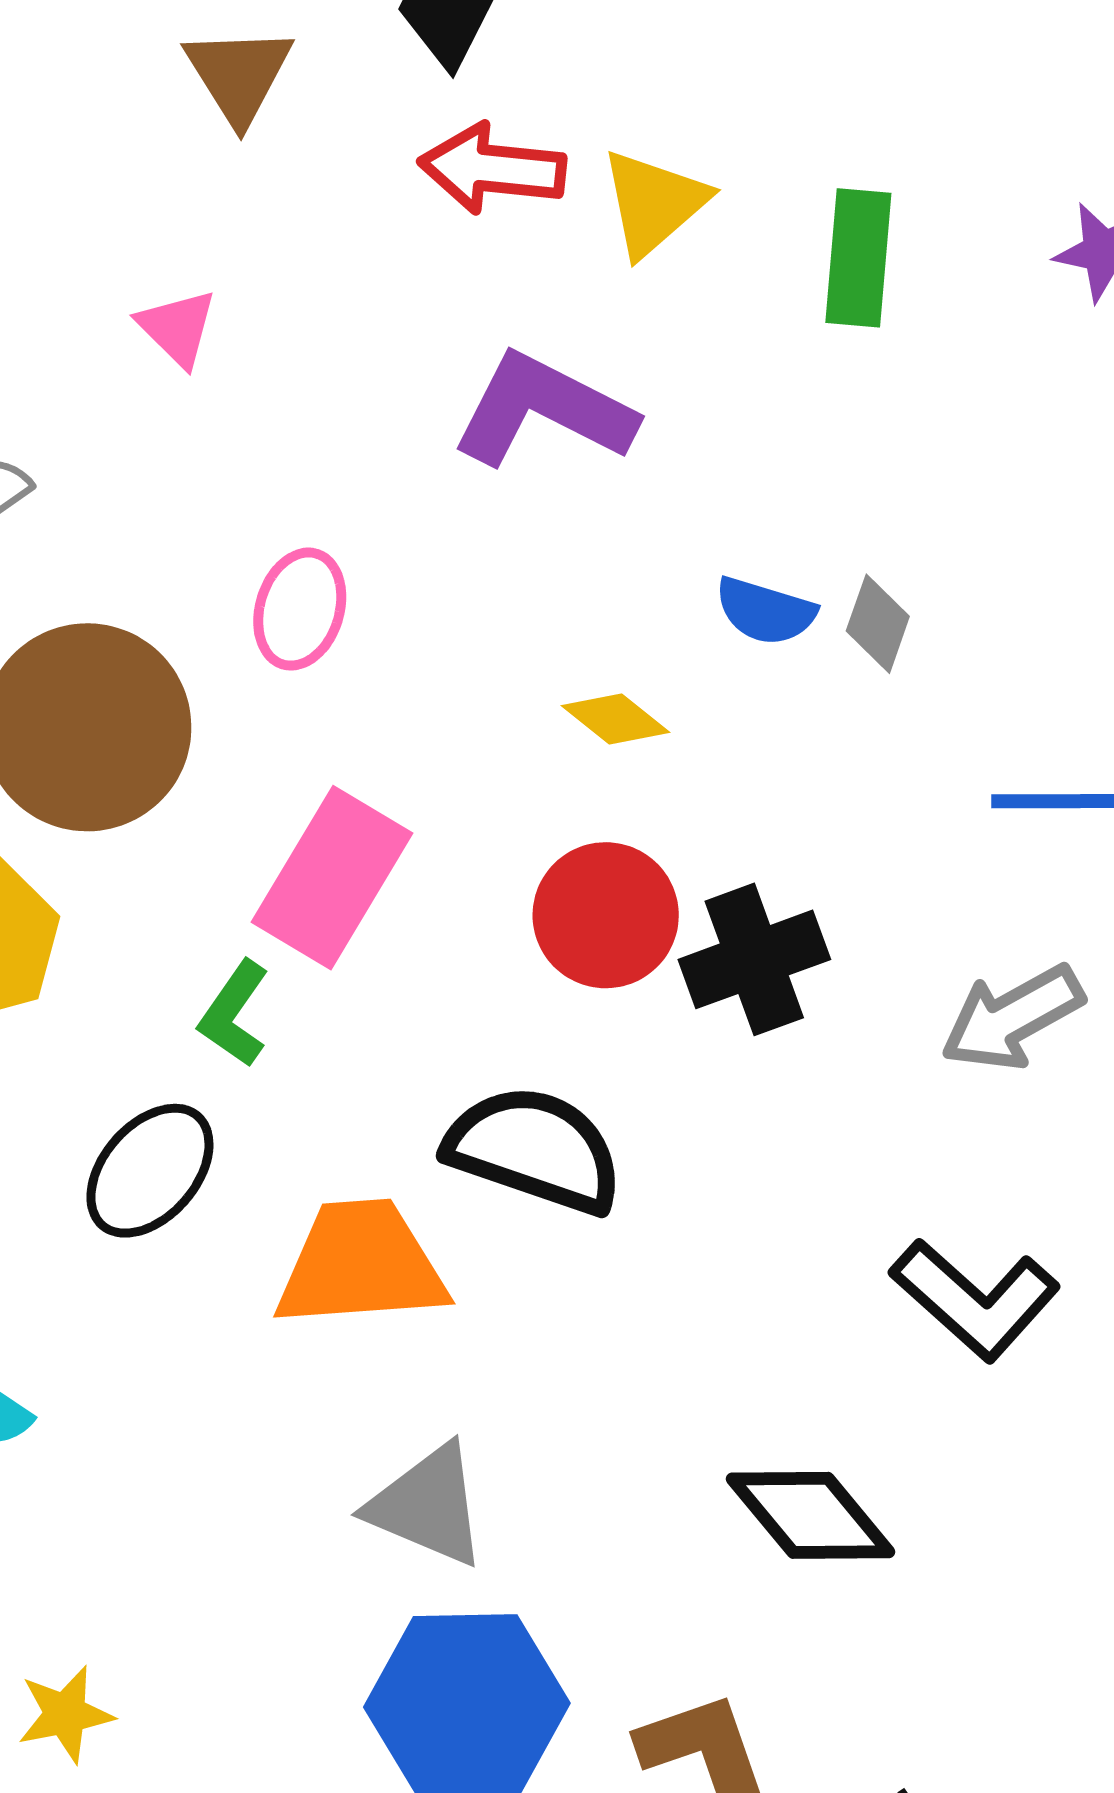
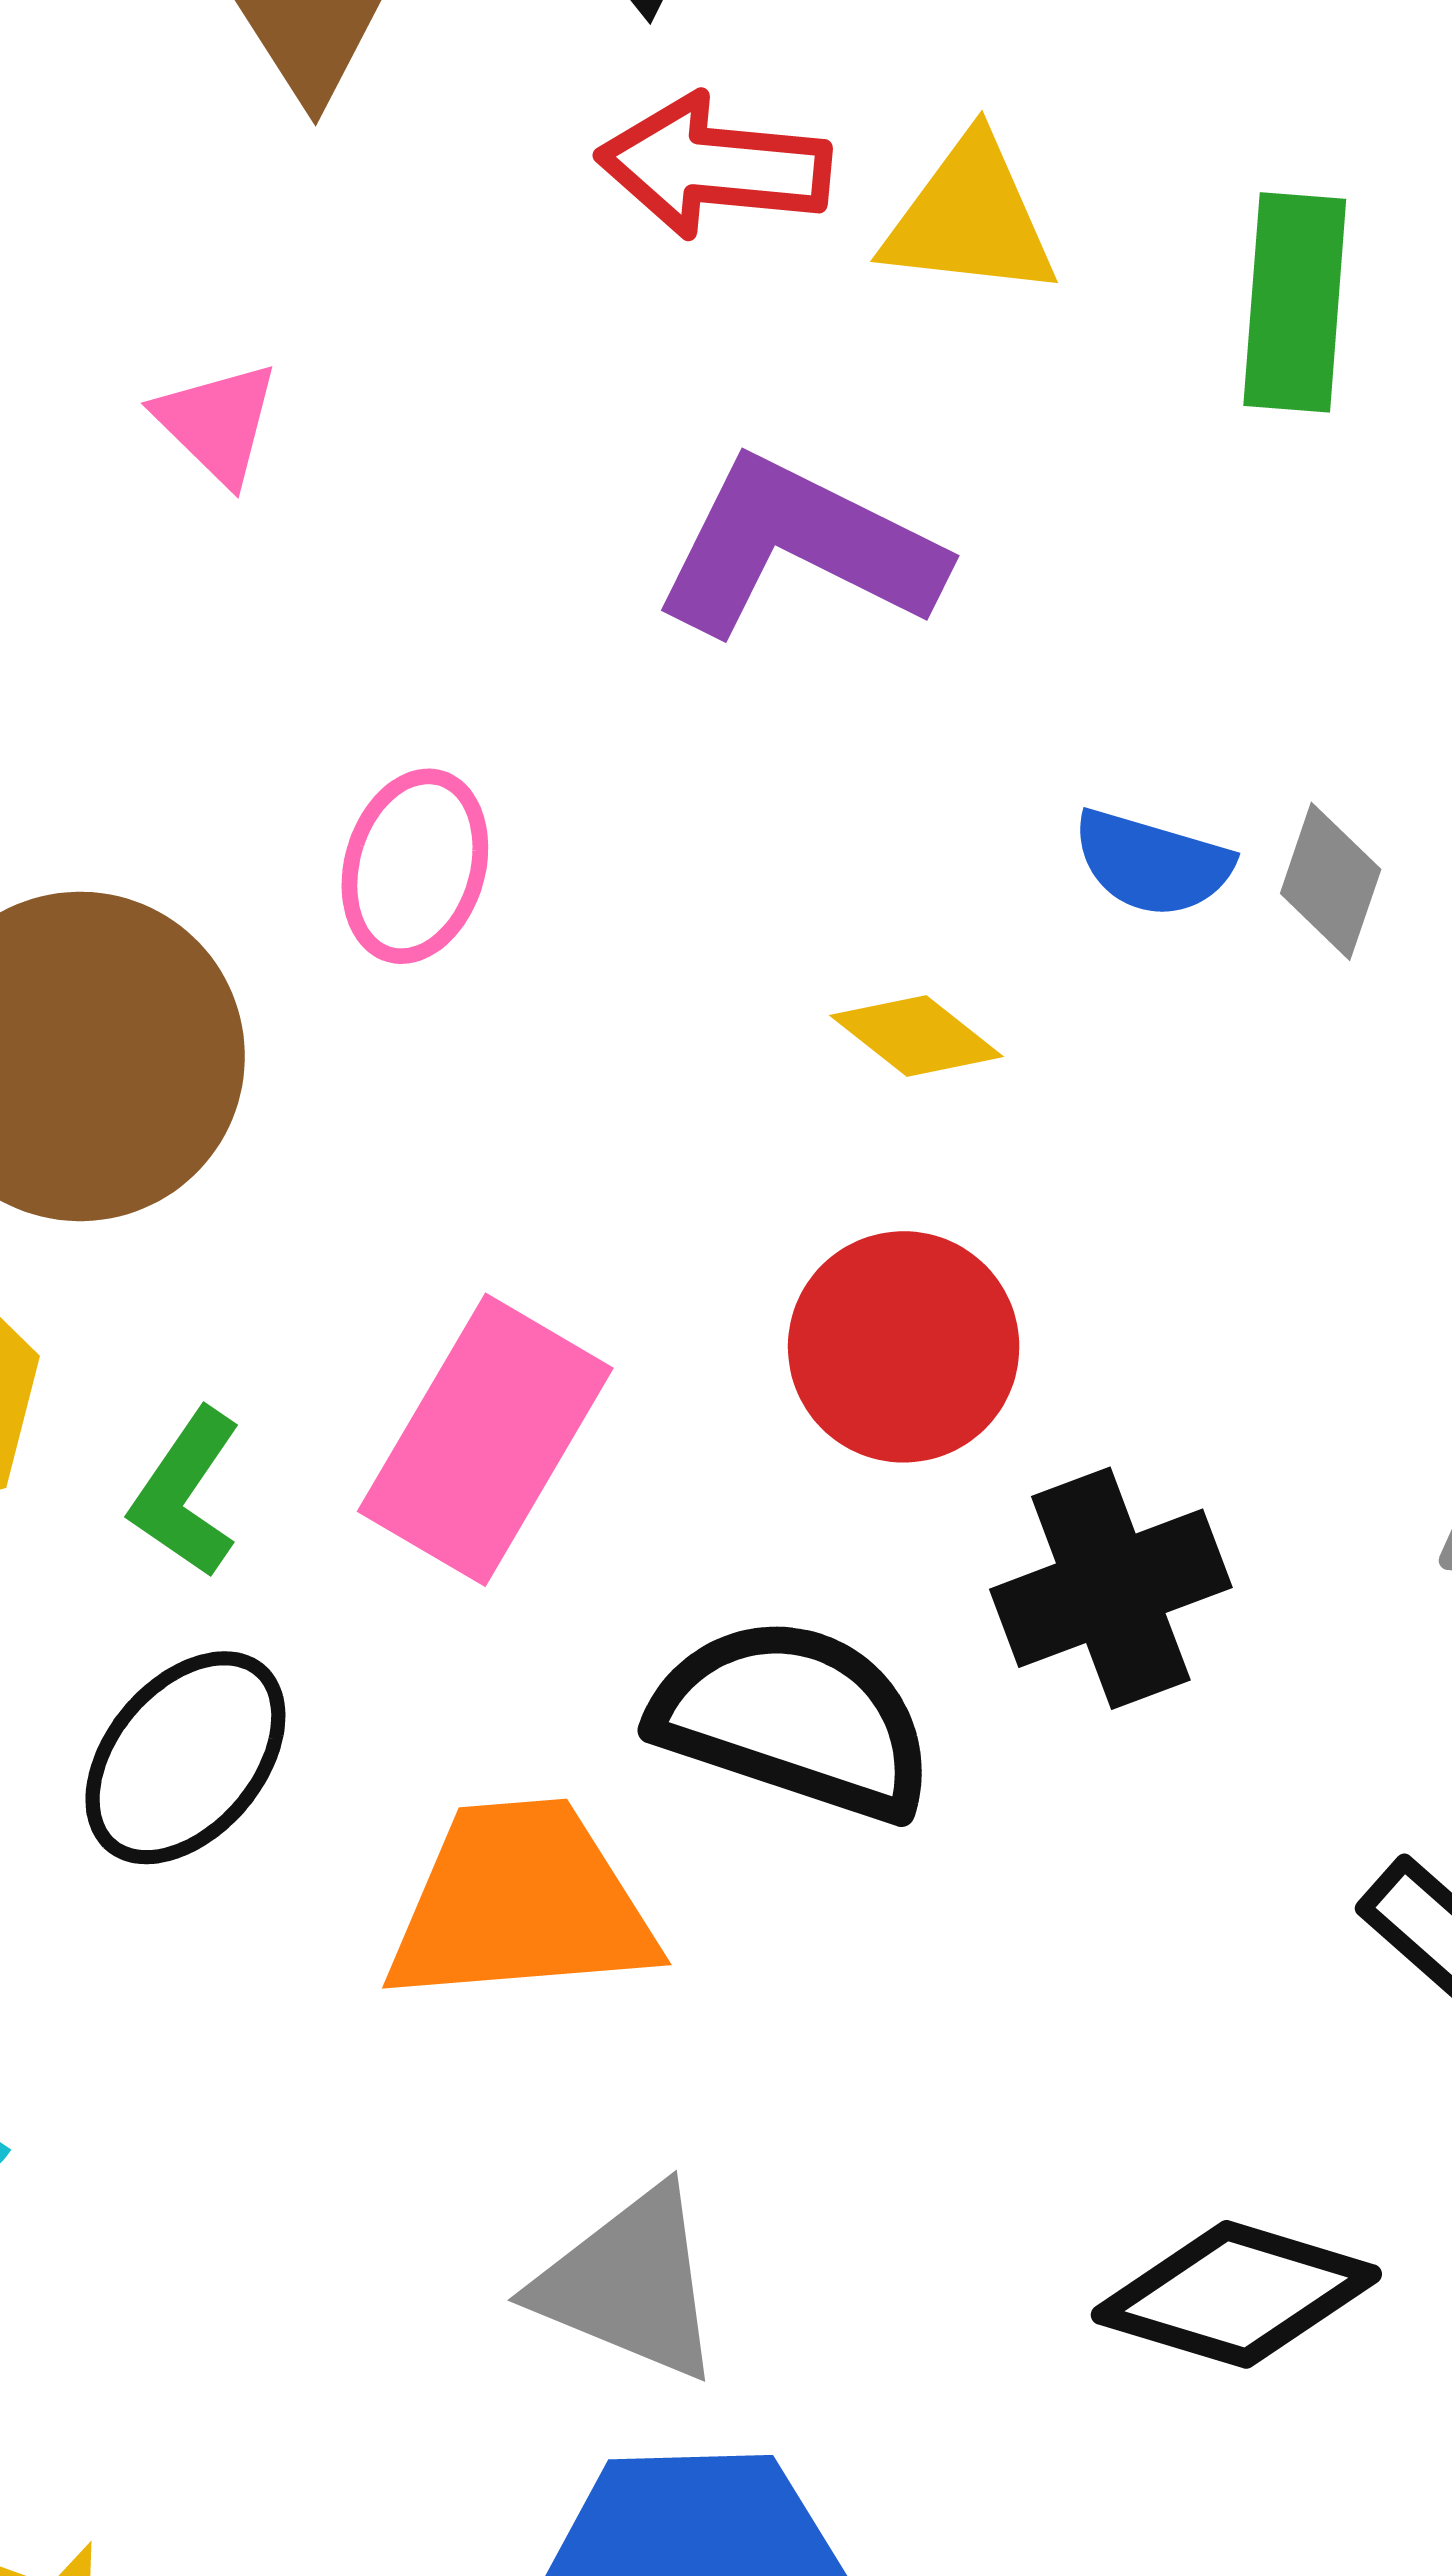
yellow triangle: (654, 203) -> (970, 218), turned 48
pink rectangle: (332, 878) -> (485, 1440), moved
black cross: (754, 959) -> (1111, 1588), moved
green L-shape: (234, 1014) -> (186, 1493), moved
black diamond: (811, 1515) -> (1236, 2294), turned -33

